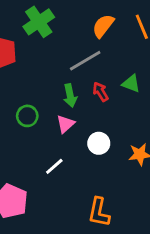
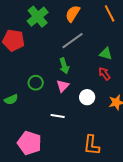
orange semicircle: (103, 26) -> (73, 14), moved
red arrow: (101, 92) -> (104, 74), moved
white line: (54, 166) -> (58, 116), turned 56

